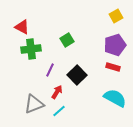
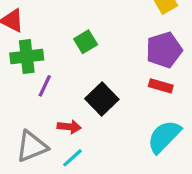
purple line: (50, 70) -> (45, 86), moved
red arrow: (57, 92) -> (69, 127), turned 64
cyan semicircle: (115, 98) -> (164, 137), turned -75

